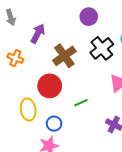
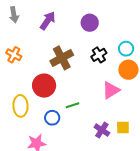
purple arrow: (38, 34) -> (48, 21), moved
black cross: (102, 48) -> (99, 55), size x0.7
blue circle: (54, 124) -> (52, 118), moved

